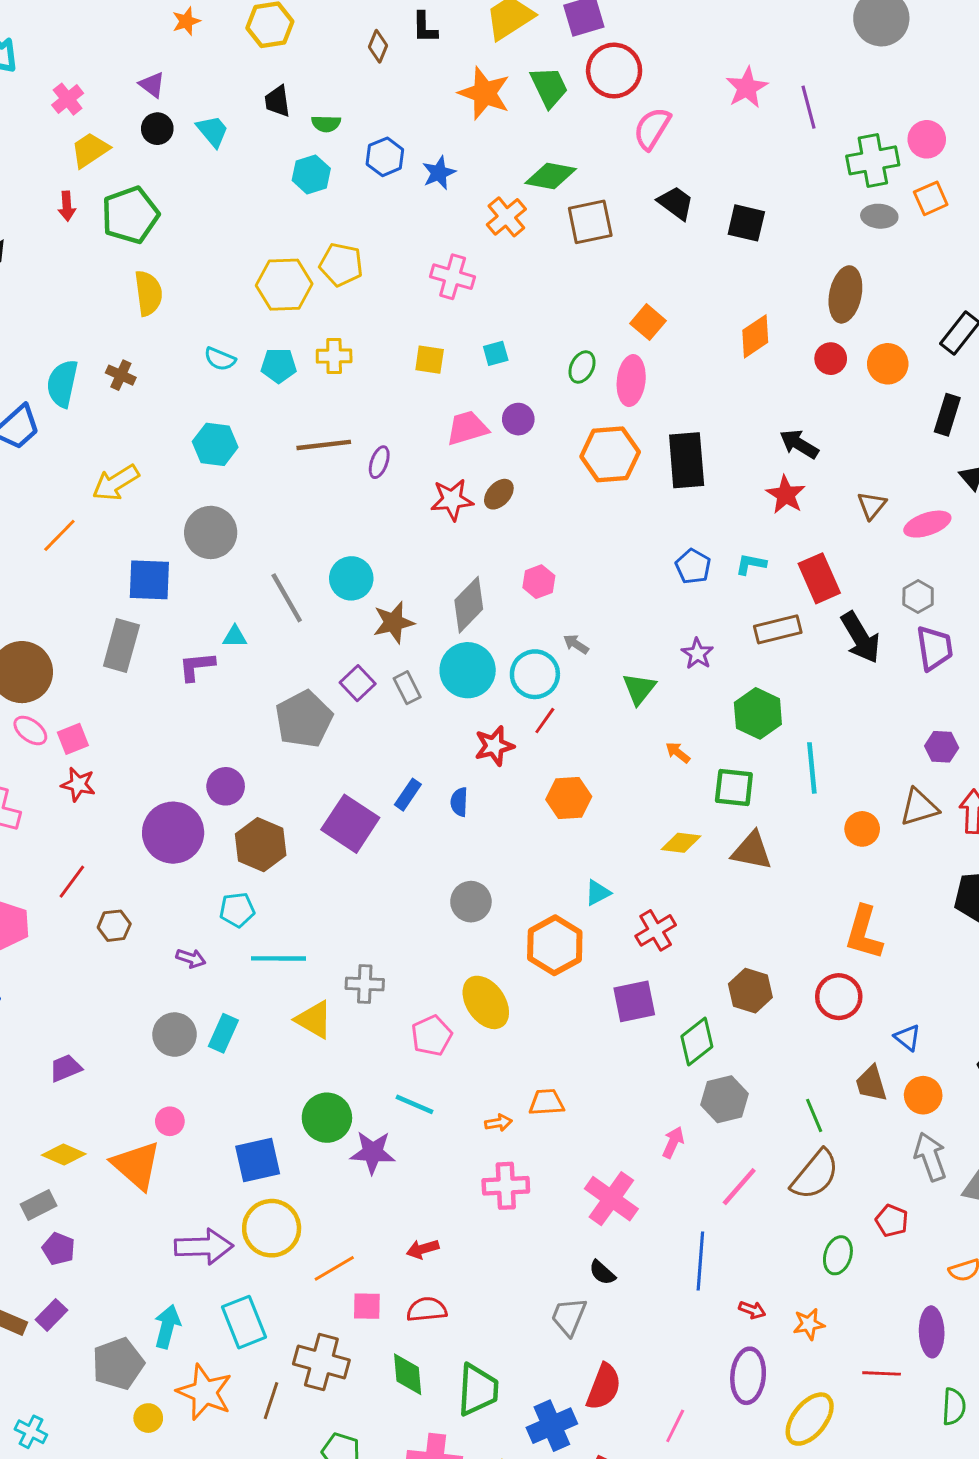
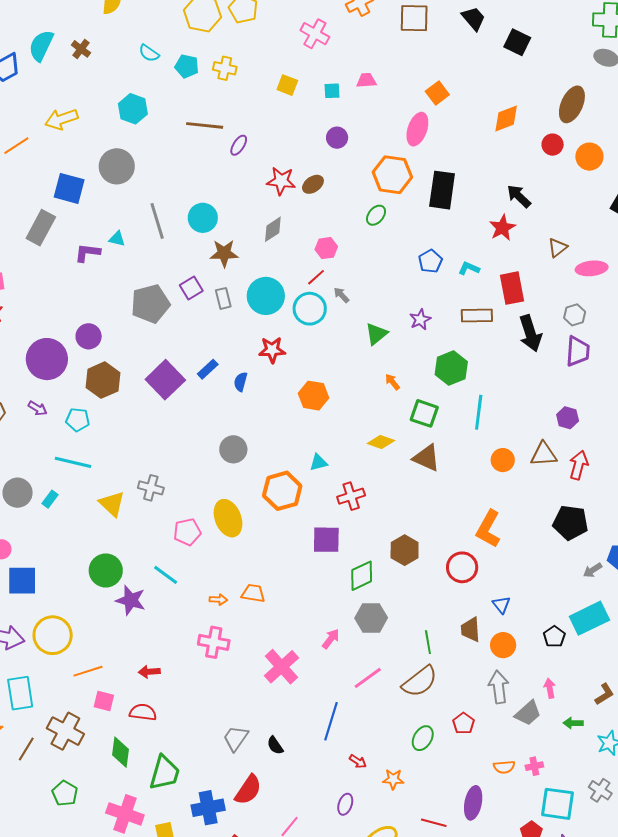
green ellipse: (582, 367) -> (376, 215), moved
pink trapezoid: (467, 428) -> (366, 80), moved, size x0.7
gray diamond: (469, 605) -> (273, 229), moved, size x0.7
red line: (545, 721) -> (316, 277), moved
purple arrow: (191, 958) -> (38, 408), moved
cyan line: (279, 958) -> (73, 462), moved
cyan rectangle: (223, 1033) -> (50, 499), size x0.7
blue square: (258, 1160) -> (22, 581), moved
black semicircle: (602, 1273) -> (275, 745), moved
purple ellipse: (748, 1376) -> (345, 804), size x0.6

